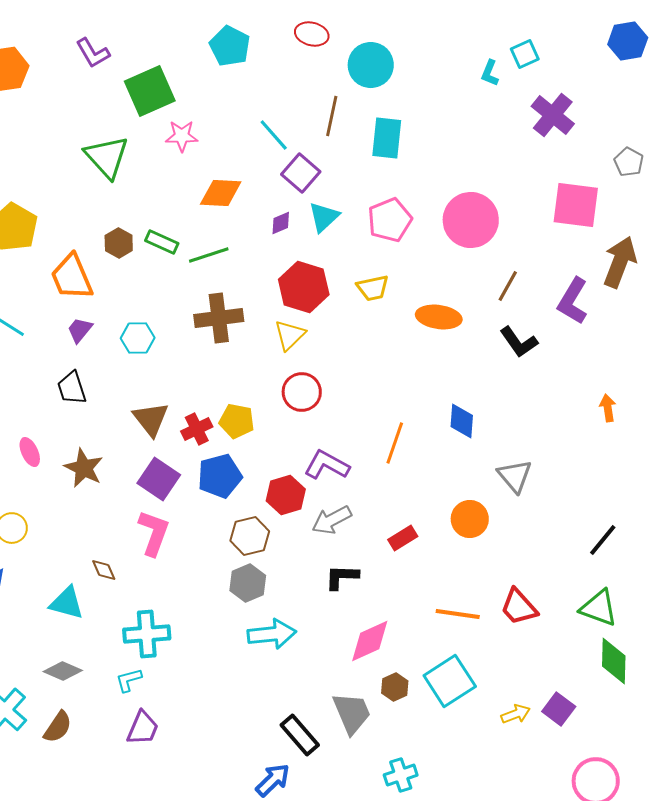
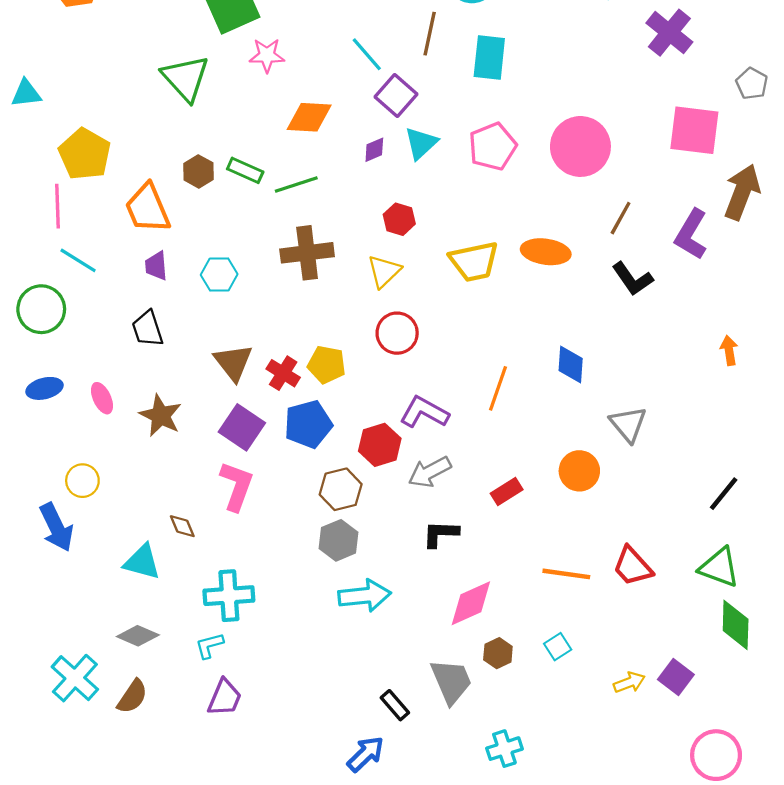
red hexagon: (304, 287) -> (399, 219), size x0.6
yellow trapezoid: (373, 288) -> (474, 261), moved, size x1.4
purple trapezoid: (80, 330) -> (156, 266), turned -44
red cross: (197, 429) -> (283, 373), turned -32
cyan square: (450, 681) -> (558, 647), size x0.5
black rectangle: (300, 735) -> (395, 705), size x0.7

